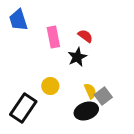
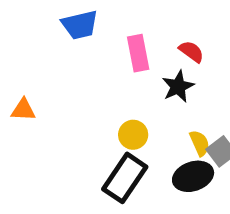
blue trapezoid: (18, 20) -> (80, 25), turned -85
black rectangle: (23, 108) -> (125, 178), moved

